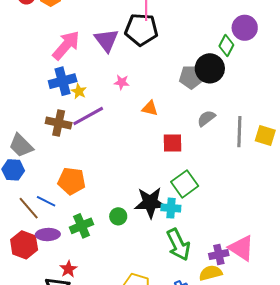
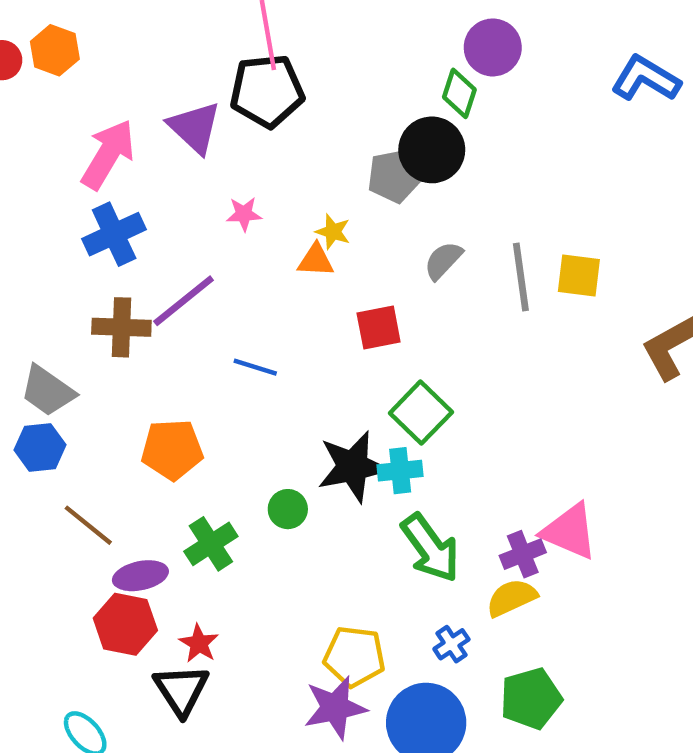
yellow star: (79, 91) -> (333, 232), moved
blue line: (46, 201) -> (255, 367), moved
red hexagon: (24, 245) -> (125, 624), moved

